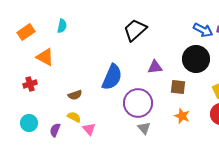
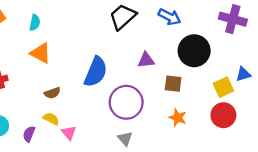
cyan semicircle: (62, 26) -> (35, 23), moved
blue arrow: (203, 30) -> (170, 17), moved
orange triangle: (45, 57) -> (41, 53), moved
gray triangle: (144, 128) -> (125, 139), moved

